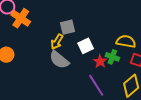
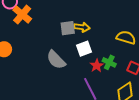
yellow semicircle: (126, 41) -> (126, 38), moved
yellow arrow: (57, 42) -> (82, 27), moved, turned -119

